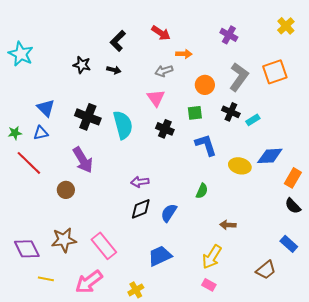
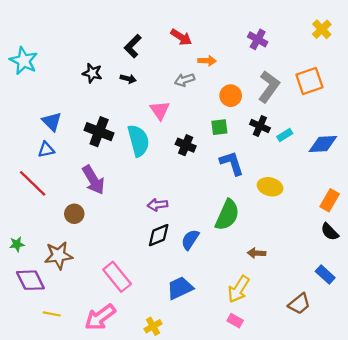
pink triangle: (156, 98) -> (160, 110), moved
green star: (15, 133) -> (17, 244), moved
blue diamond: (270, 156) -> (323, 144), moved
green semicircle: (202, 191) -> (227, 215), size x1.8
brown star: (64, 240) -> (59, 255), moved

